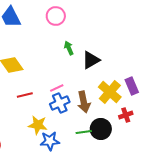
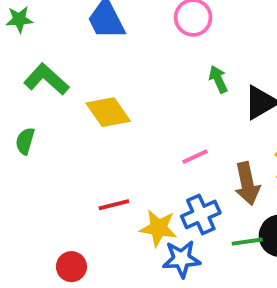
red line: (25, 95) -> (114, 205), moved
blue cross: (60, 103) -> (201, 214), moved

